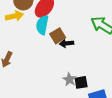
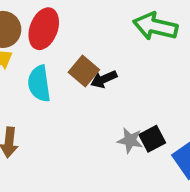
cyan semicircle: (42, 25) -> (39, 84), moved

